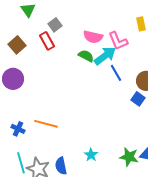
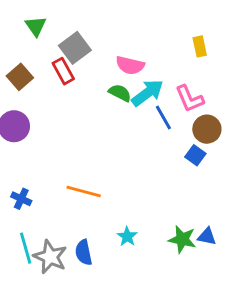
gray square: (55, 25) -> (75, 48), size x1.5
pink L-shape: (118, 41) -> (190, 99), moved
orange line: (46, 124) -> (84, 191), moved

